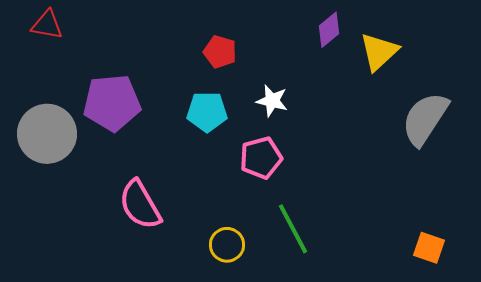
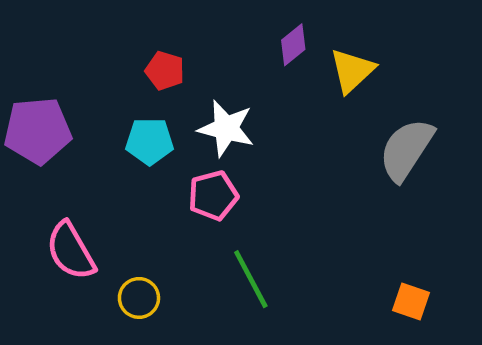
white star: (272, 101) -> (226, 128), size x1.5
yellow circle: (227, 245) -> (139, 298), moved

